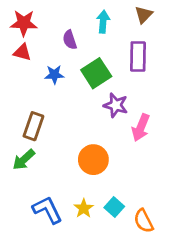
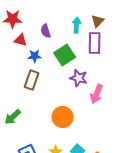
brown triangle: (144, 15) -> (98, 21), moved
cyan arrow: (103, 22) -> (77, 25), moved
red triangle: (22, 52) -> (21, 40), moved
brown rectangle: (33, 126) -> (32, 80), moved

